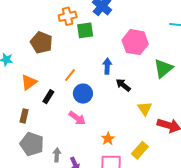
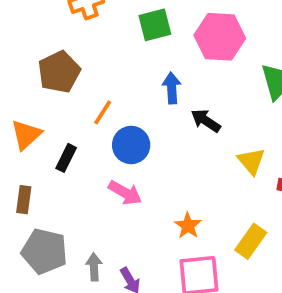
green square: (85, 30) -> (155, 25), moved
brown pentagon: (41, 42) -> (59, 72), moved, turned 30

